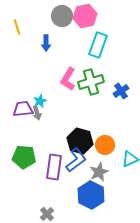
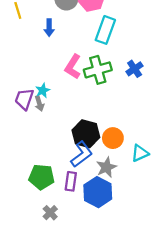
blue cross: (121, 91) -> (135, 69), moved
purple trapezoid: (23, 109) -> (24, 99), turned -65
green pentagon: (24, 157) -> (42, 177), moved
purple rectangle: (54, 167) -> (71, 181), moved, size x0.7

